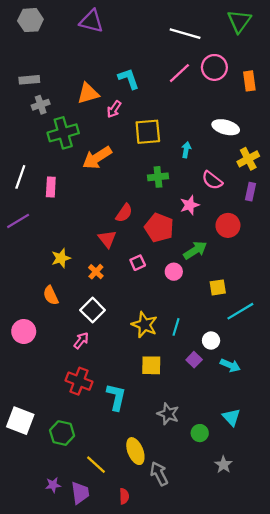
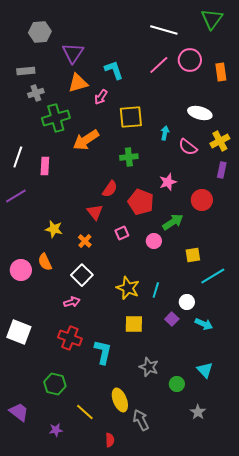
gray hexagon: (30, 20) -> (40, 32), moved
purple triangle: (91, 21) -> (73, 53), moved, turned 50
green cross: (158, 177) -> (129, 157), moved
pink semicircle: (212, 180) -> (188, 147), moved
yellow star: (61, 258) -> (54, 229), turned 30
pink circle: (24, 331) -> (21, 270), moved
pink arrow: (81, 341) -> (72, 302), turned 35
white square: (20, 421) -> (19, 332), moved
purple star: (53, 485) -> (56, 430), moved
purple trapezoid: (80, 493) -> (19, 412), moved, turned -45

